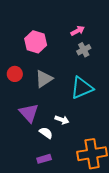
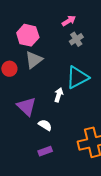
gray triangle: (44, 79) -> (34, 60), moved
white arrow: (62, 120) -> (59, 95), moved, turned -88

